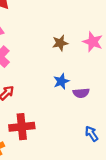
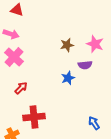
purple semicircle: (81, 93) -> (85, 65), moved

